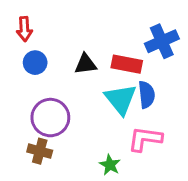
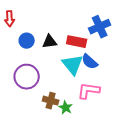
blue circle: (35, 63) -> (27, 41), moved
blue semicircle: (147, 95) -> (90, 62), turned 138
brown cross: (40, 151) -> (51, 101), moved

